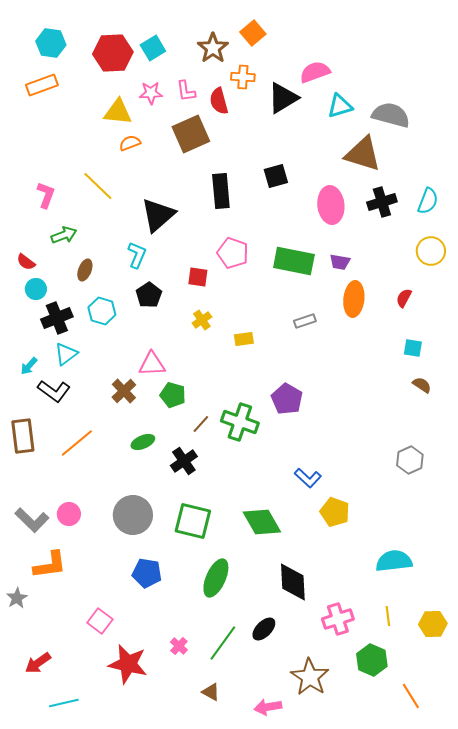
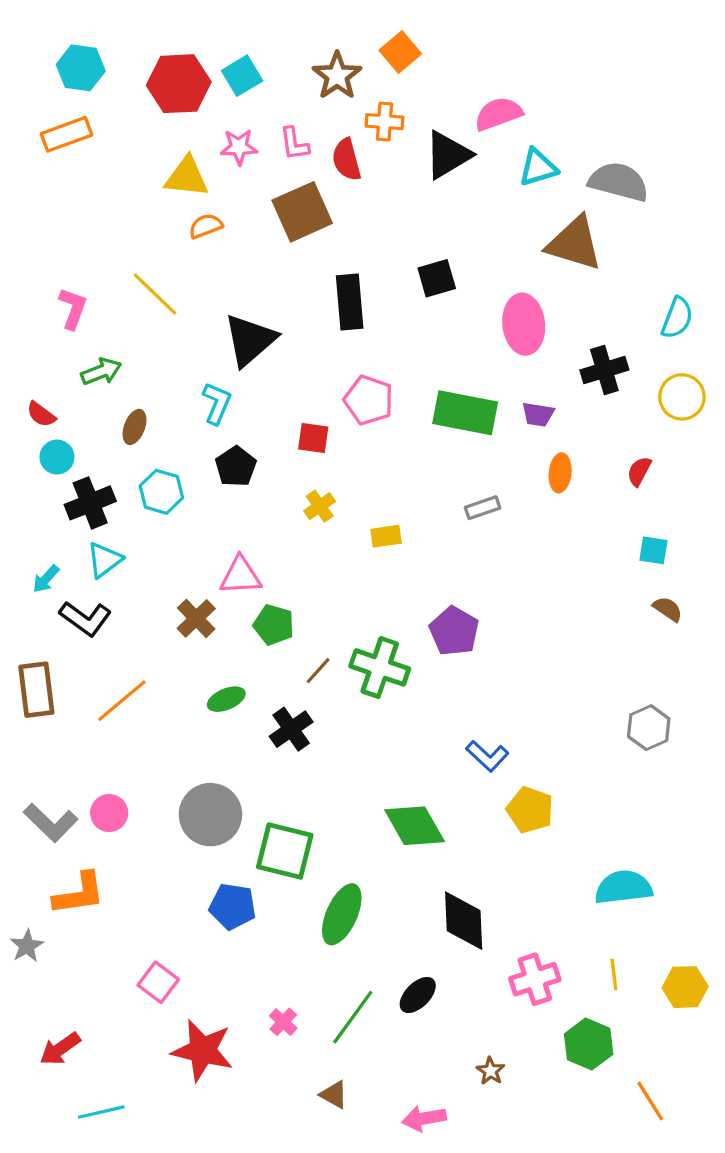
black cross: (382, 202) -> (604, 370), moved
orange ellipse: (354, 299) -> (560, 473), size x0.7
green square: (193, 521) -> (285, 851), moved
brown star: (310, 677) -> (490, 1071), size x0.5

